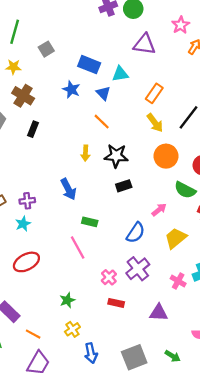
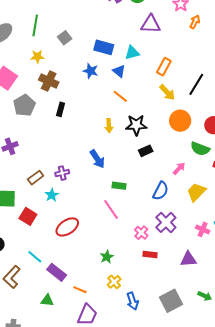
cyan star: (23, 224) -> (52, 195), moved

